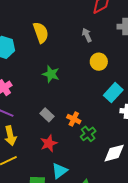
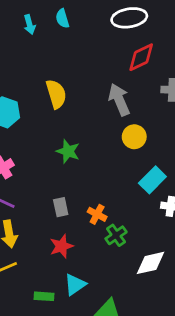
gray arrow: (87, 35) -> (119, 100), size x1.6
gray rectangle: (47, 115) -> (61, 207), turned 32

